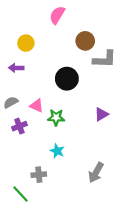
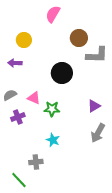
gray arrow: (96, 172) -> (98, 133), moved

